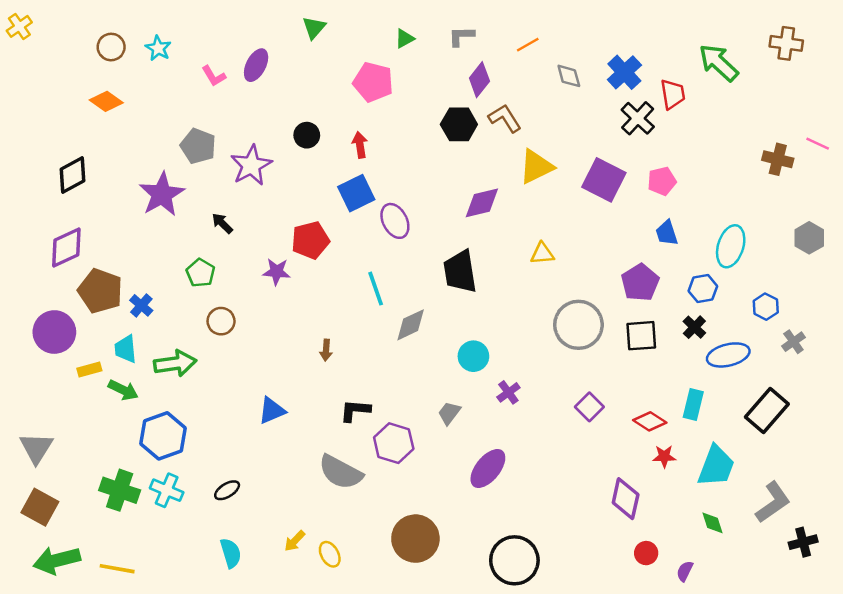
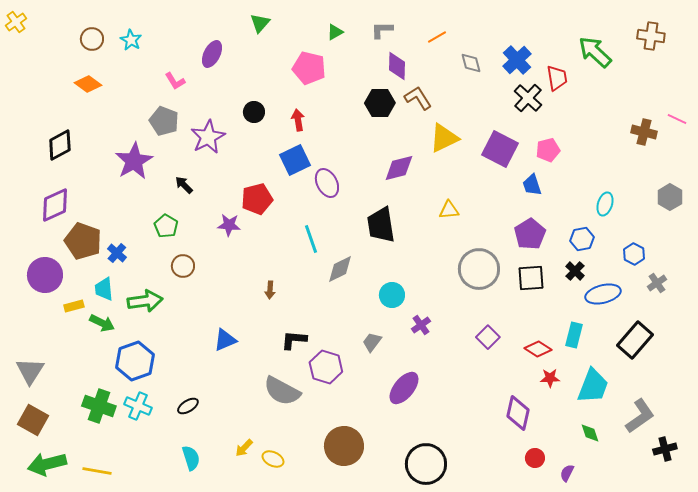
pink L-shape: (214, 76) -> (175, 81), moved
purple diamond: (479, 80) -> (397, 66), turned -36
blue trapezoid: (667, 233) -> (532, 185), moved
cyan ellipse: (731, 246) -> (605, 204), size x0.7
yellow ellipse: (330, 554) -> (273, 459), turned -35

